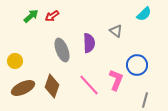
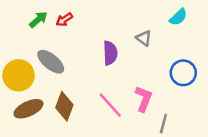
gray ellipse: (62, 50) -> (51, 62), moved, turned -30
yellow circle: (15, 61) -> (19, 75), size x1.6
blue circle: (137, 65) -> (183, 73), moved
gray line: (145, 100) -> (163, 124), moved

